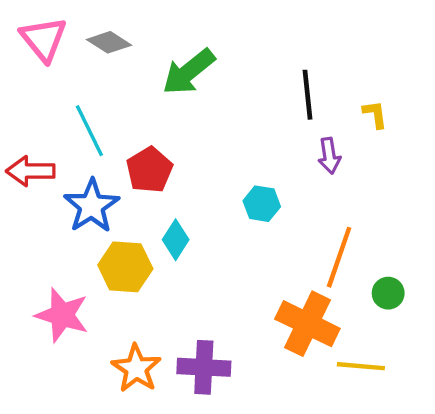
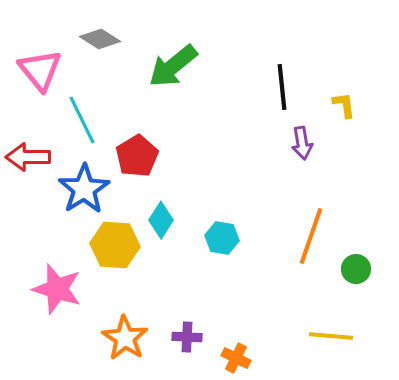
pink triangle: (44, 39) -> (40, 70), moved
cyan hexagon: (262, 204) -> (222, 238), moved
orange cross: (307, 324) -> (236, 358), moved, size x0.5
purple cross: (204, 367) -> (187, 337), size x0.6

